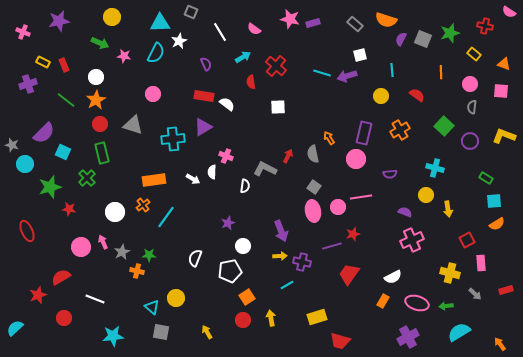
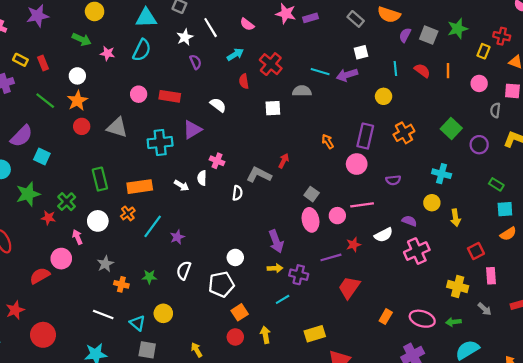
red cross: (485, 26) -> (502, 36), moved
white star: (179, 41) -> (185, 37), moved
yellow rectangle: (474, 54) -> (483, 51), turned 72
red semicircle: (417, 95) -> (422, 71), moved
red rectangle: (204, 96) -> (170, 96), moved
gray semicircle: (472, 107) -> (495, 110), moved
green rectangle: (102, 153) -> (100, 179), moved
gray semicircle: (313, 154) -> (302, 91), moved, turned 102
green cross: (87, 178) -> (67, 202), moved
purple star: (228, 223) -> (177, 237), moved
pink arrow: (103, 242) -> (77, 237), moved
green star: (149, 255) -> (149, 277), moved
red semicircle: (61, 277) -> (40, 276), moved
white semicircle: (393, 277) -> (384, 235), moved
white line: (95, 299) -> (103, 314), moved
red circle: (64, 318) -> (43, 335), size x1.5

